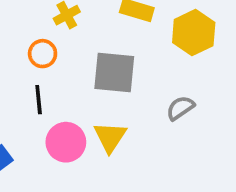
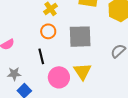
orange circle: (43, 54) -> (48, 31), moved

